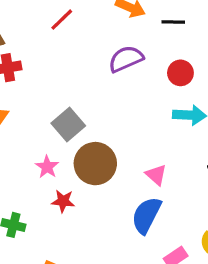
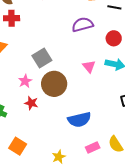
pink triangle: (156, 175) -> (89, 67), moved
blue semicircle: (146, 215) -> (79, 120), turned -140

